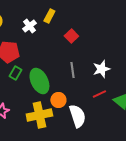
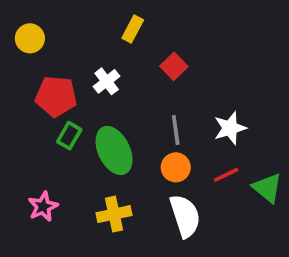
white cross: (29, 26) -> (107, 81), moved
orange circle: (58, 100) -> (176, 167), moved
yellow cross: (39, 115) -> (114, 214), size x0.7

